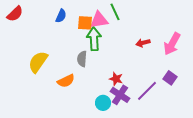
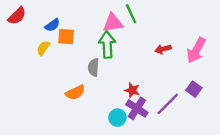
blue semicircle: (61, 16) -> (52, 25), moved, turned 32
orange square: (85, 23) -> (66, 37), moved
yellow semicircle: (38, 62) -> (43, 48), moved, size x0.6

